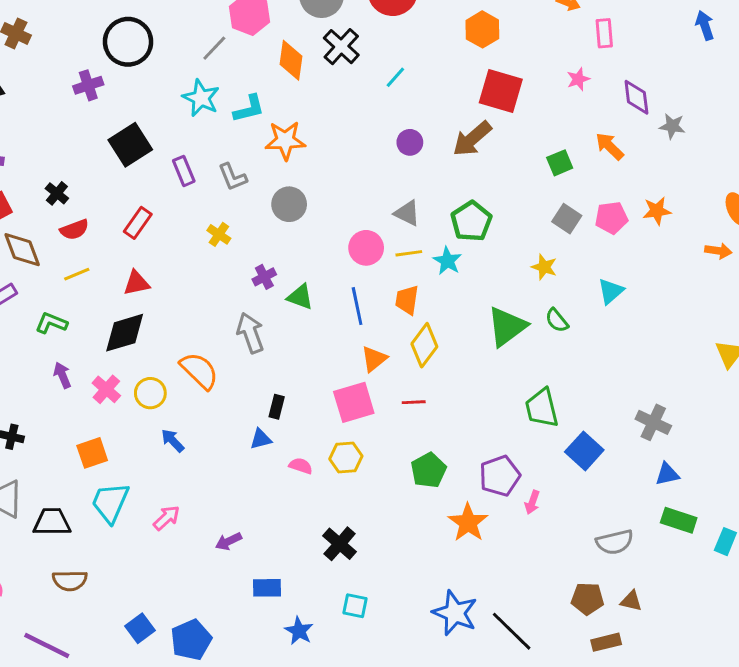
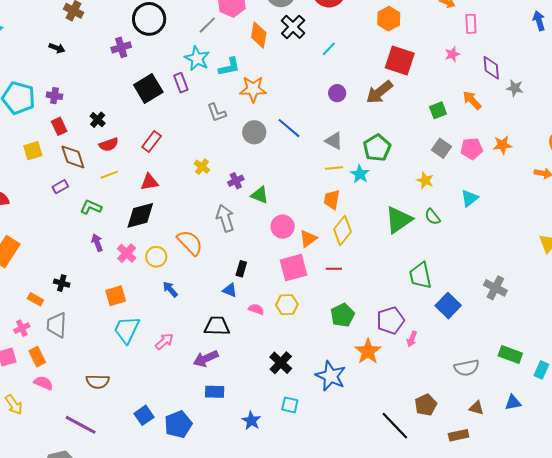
purple rectangle: (184, 171) -> (181, 83), moved
yellow cross: (219, 234) -> (202, 167), moved
pink circle: (366, 248) -> (283, 227), moved
blue line: (357, 306) -> (289, 128), moved, turned -40
blue triangle: (261, 439) -> (230, 290), turned 35
blue triangle: (667, 474) -> (513, 403), moved
black trapezoid: (52, 522) -> (217, 326), moved
purple arrow: (228, 541) -> (206, 359), size x1.4
blue rectangle: (267, 588) -> (215, 392), moved
brown pentagon: (587, 599) -> (426, 405), moved, turned -30
blue star: (455, 613) -> (331, 376), moved

